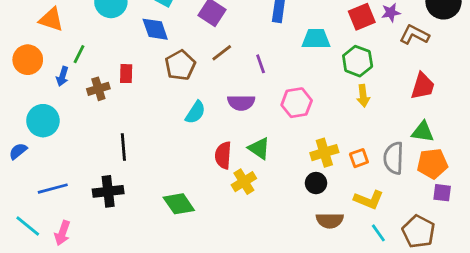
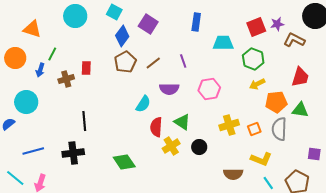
blue diamond: (155, 29) -> (122, 36), moved, turned 55
brown line: (222, 53) -> (153, 63), moved
yellow arrow: (363, 96) -> (257, 84), turned 70
cyan semicircle: (195, 112) -> (143, 104), moved
orange pentagon: (432, 164) -> (276, 102), moved
black circle: (316, 183) -> (199, 147), moved

